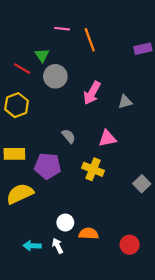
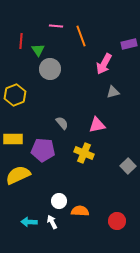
red line: (22, 69) -> (21, 41), moved, turned 63
pink arrow: (92, 93) -> (104, 64), moved

